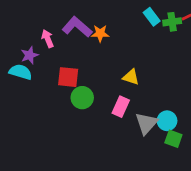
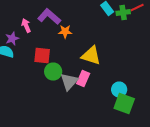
orange star: (100, 33) -> (65, 32), moved
yellow triangle: (131, 77) -> (91, 56), size x1.5
gray triangle: (146, 123) -> (69, 82), moved
green square: (173, 139) -> (124, 104), size x1.5

